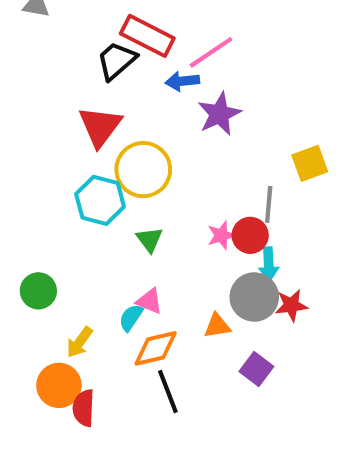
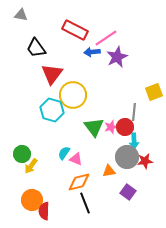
black trapezoid: (117, 61) -> (36, 48), moved, turned -85
purple star: (219, 114) -> (117, 57), moved
green triangle: (149, 239) -> (94, 127), moved, size x1.5
cyan semicircle: (131, 318) -> (64, 153), moved
yellow arrow: (80, 342) -> (31, 166), moved

